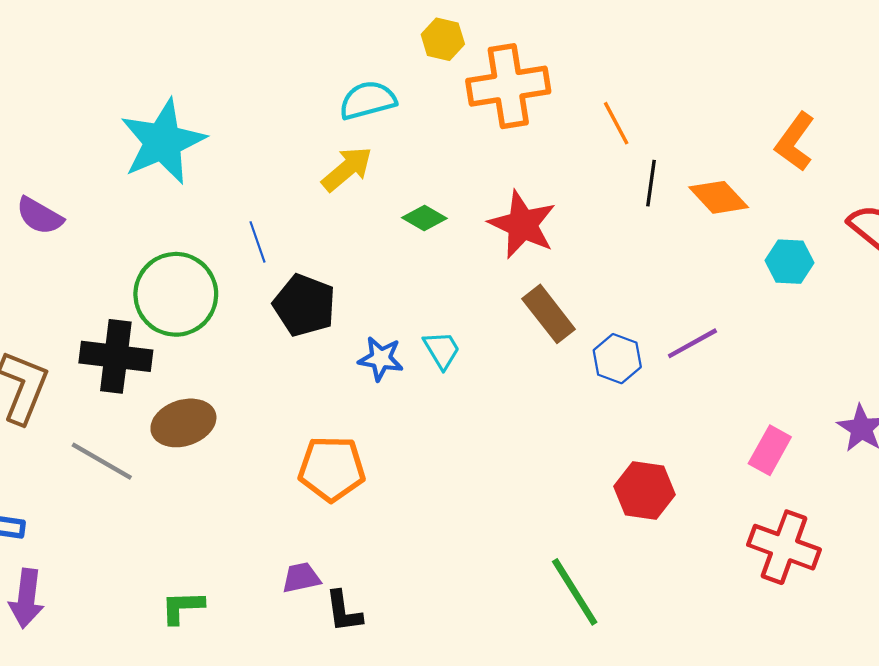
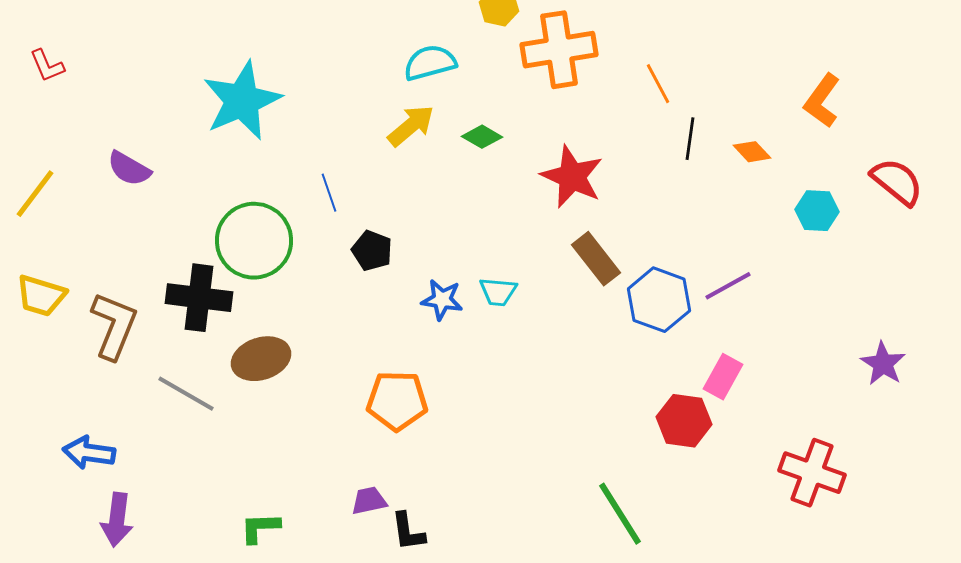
orange diamond: (719, 197) -> (752, 152), size x0.7
green diamond: (424, 218) -> (482, 137), moved
black pentagon: (304, 305) -> (372, 251), size x0.7
cyan trapezoid: (442, 350) -> (498, 292), turned 126
blue hexagon: (617, 359) -> (659, 300), size x1.4
pink rectangle: (770, 450) -> (723, 377), moved

